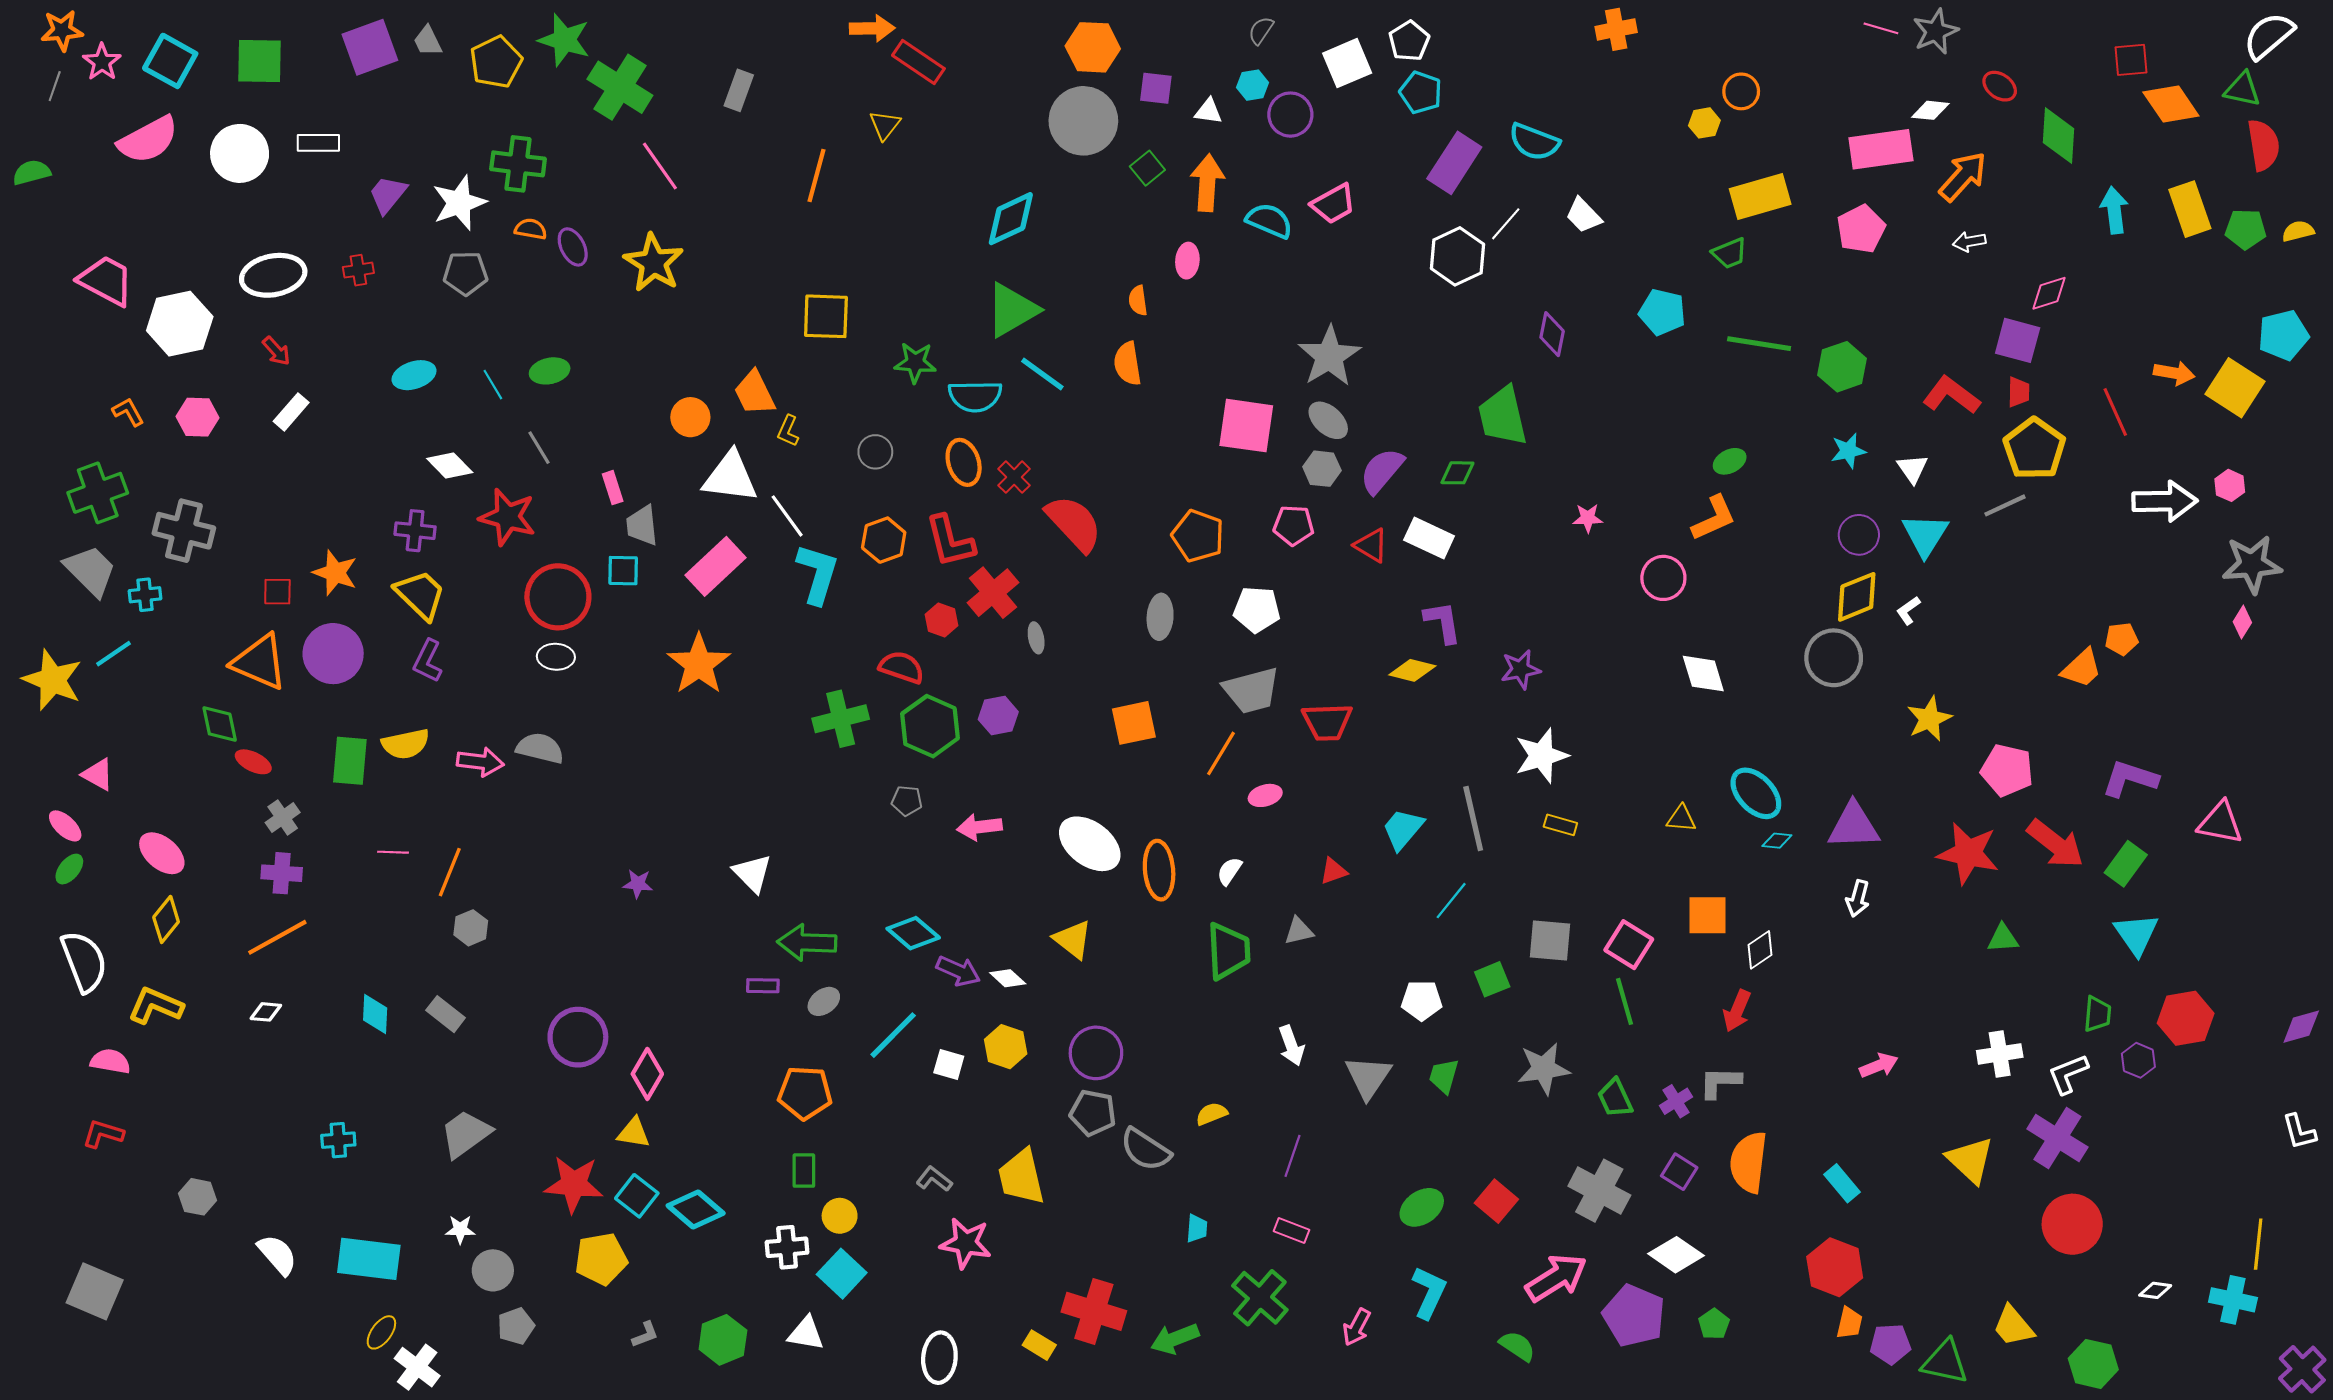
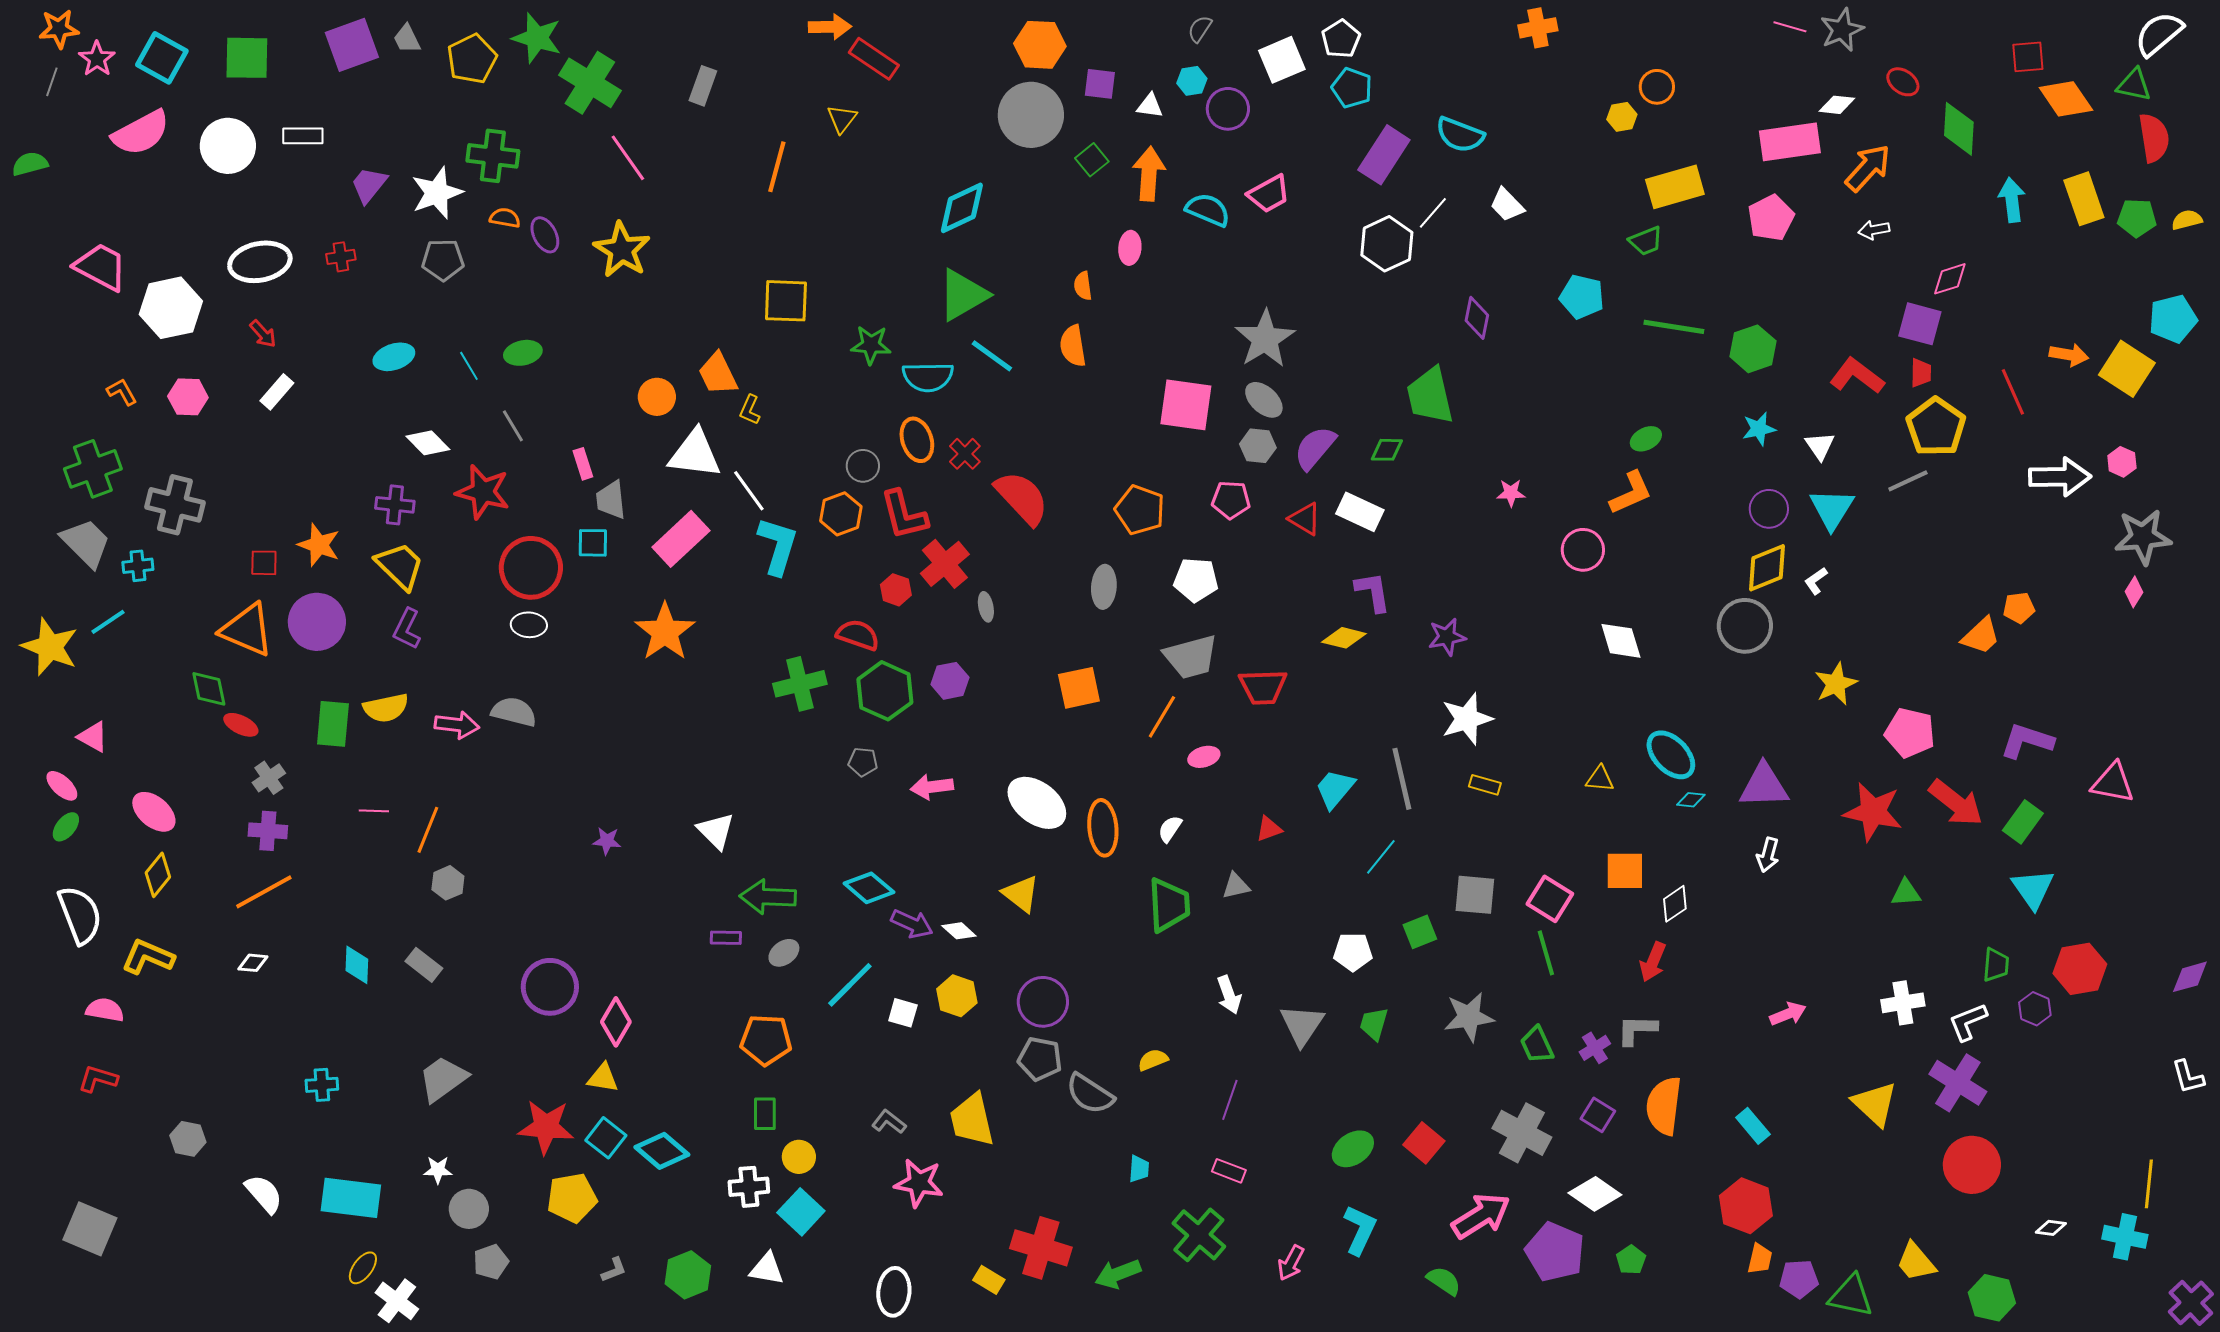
gray circle: (875, 452) -> (863, 466), moved

